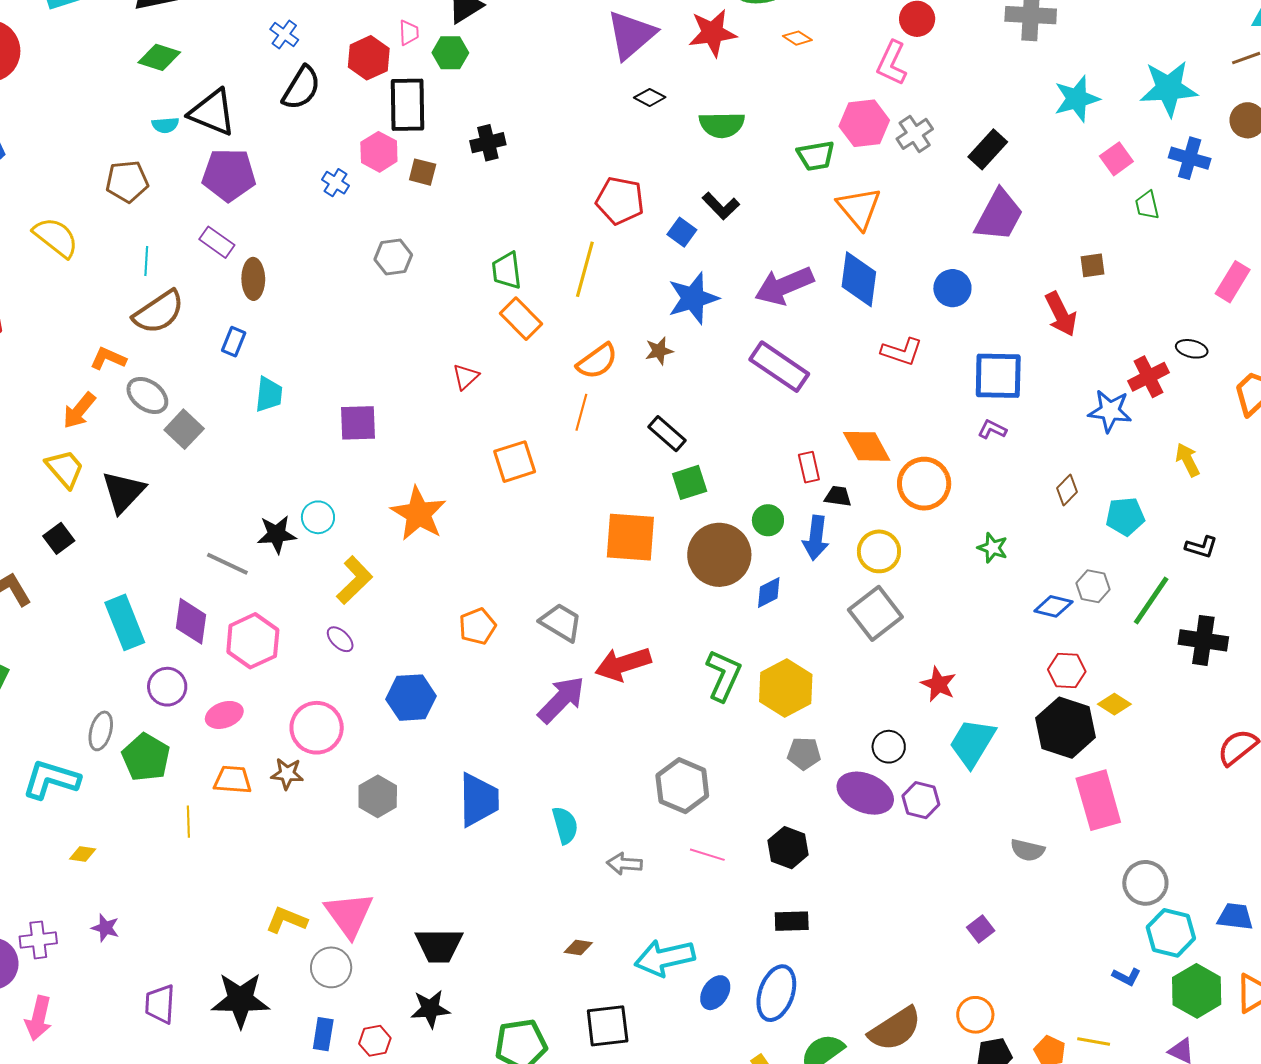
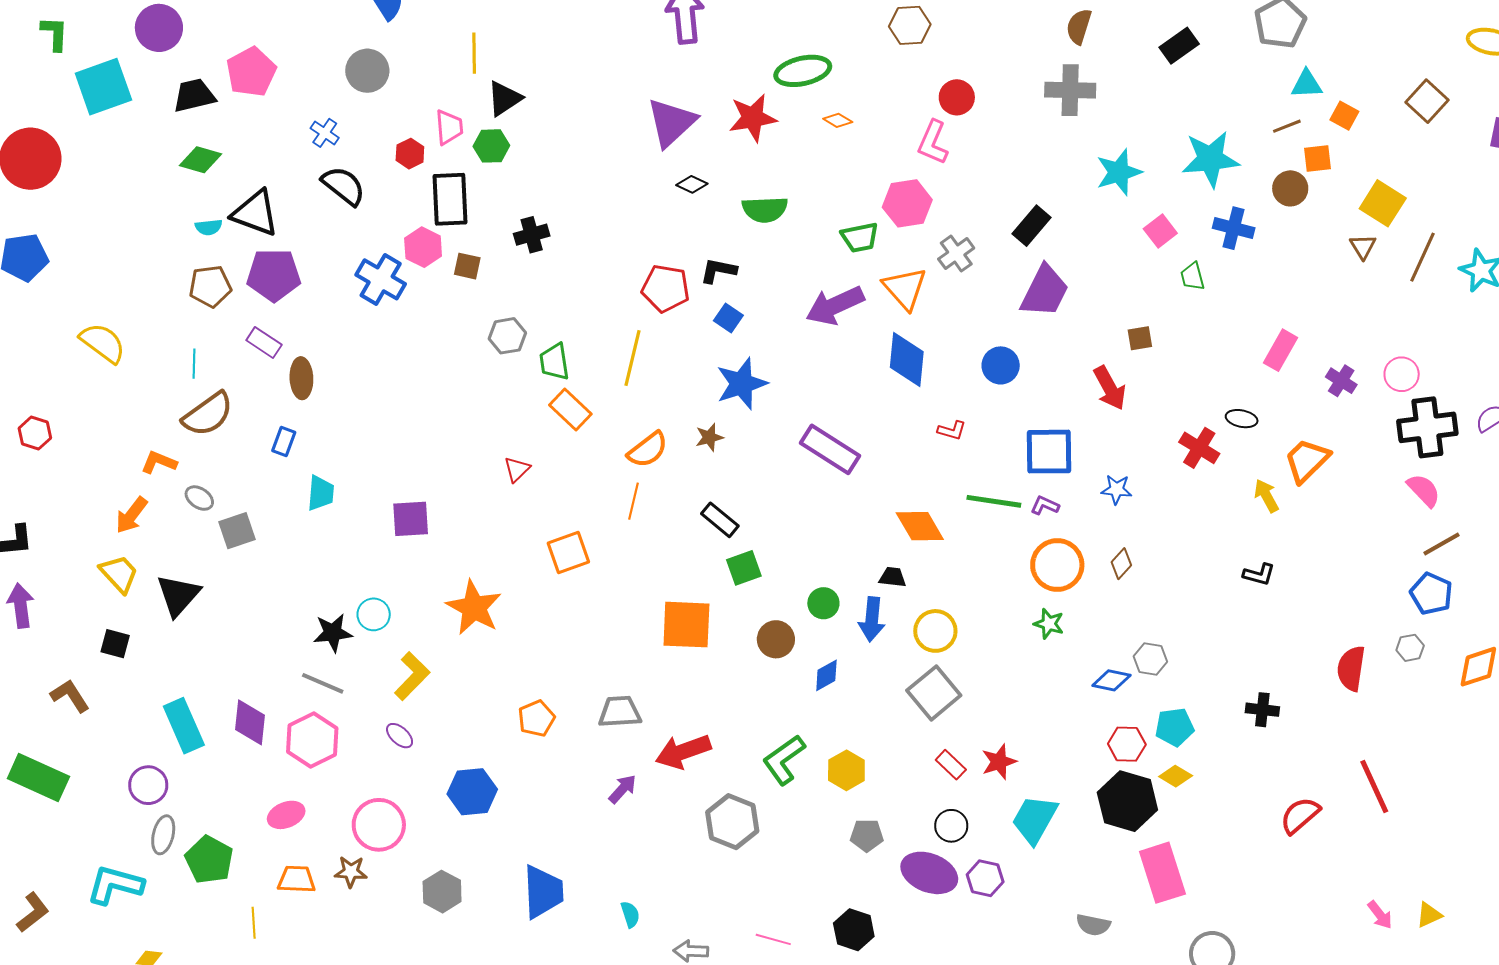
pink trapezoid: (409, 33) -> (449, 127), size x1.4
red hexagon: (369, 58) -> (410, 154), size x0.7
black semicircle: (301, 88) -> (344, 186), turned -81
gray cross: (915, 134) -> (956, 253), moved
brown pentagon: (127, 181) -> (210, 286), moved
blue cross: (336, 183) -> (381, 279), size x1.8
black L-shape: (721, 206) -> (718, 271), moved, turned 147
gray hexagon: (393, 257) -> (507, 336), moved
purple arrow: (784, 286) -> (835, 305), moved
red L-shape: (902, 352) -> (952, 430), size x0.7
red cross: (1149, 377) -> (1199, 448), turned -30
gray ellipse: (147, 395) -> (199, 498), size x0.7
blue star: (1110, 411) -> (1116, 489), moved, size x0.7
gray square: (184, 429) -> (237, 531), turned 30
yellow arrow: (1188, 460) -> (1266, 496), moved
red rectangle: (809, 467) -> (951, 765), moved, turned -32
orange circle: (924, 484) -> (1057, 565), moved
cyan pentagon: (1125, 516) -> (1175, 727), moved
black square: (59, 538) -> (115, 644), turned -36
black L-shape: (1201, 547) -> (1259, 574), moved
brown circle: (719, 555) -> (776, 639), size x0.6
gray line: (227, 564) -> (323, 683), moved
green line: (1151, 601) -> (994, 501), moved, turned 66
gray trapezoid: (561, 622) -> (620, 712), turned -33
black cross: (1203, 640) -> (1262, 710), size x0.7
green L-shape: (723, 675) -> (784, 760), turned -148
red star: (938, 684) -> (999, 762), turned 30
purple circle: (167, 687) -> (148, 785), moved
yellow hexagon: (786, 688) -> (846, 770), size x0.7
purple arrow: (561, 700) -> (623, 789), size x0.6
gray hexagon: (682, 786) -> (732, 822), moved
cyan semicircle: (565, 825) -> (630, 914), size x0.7

